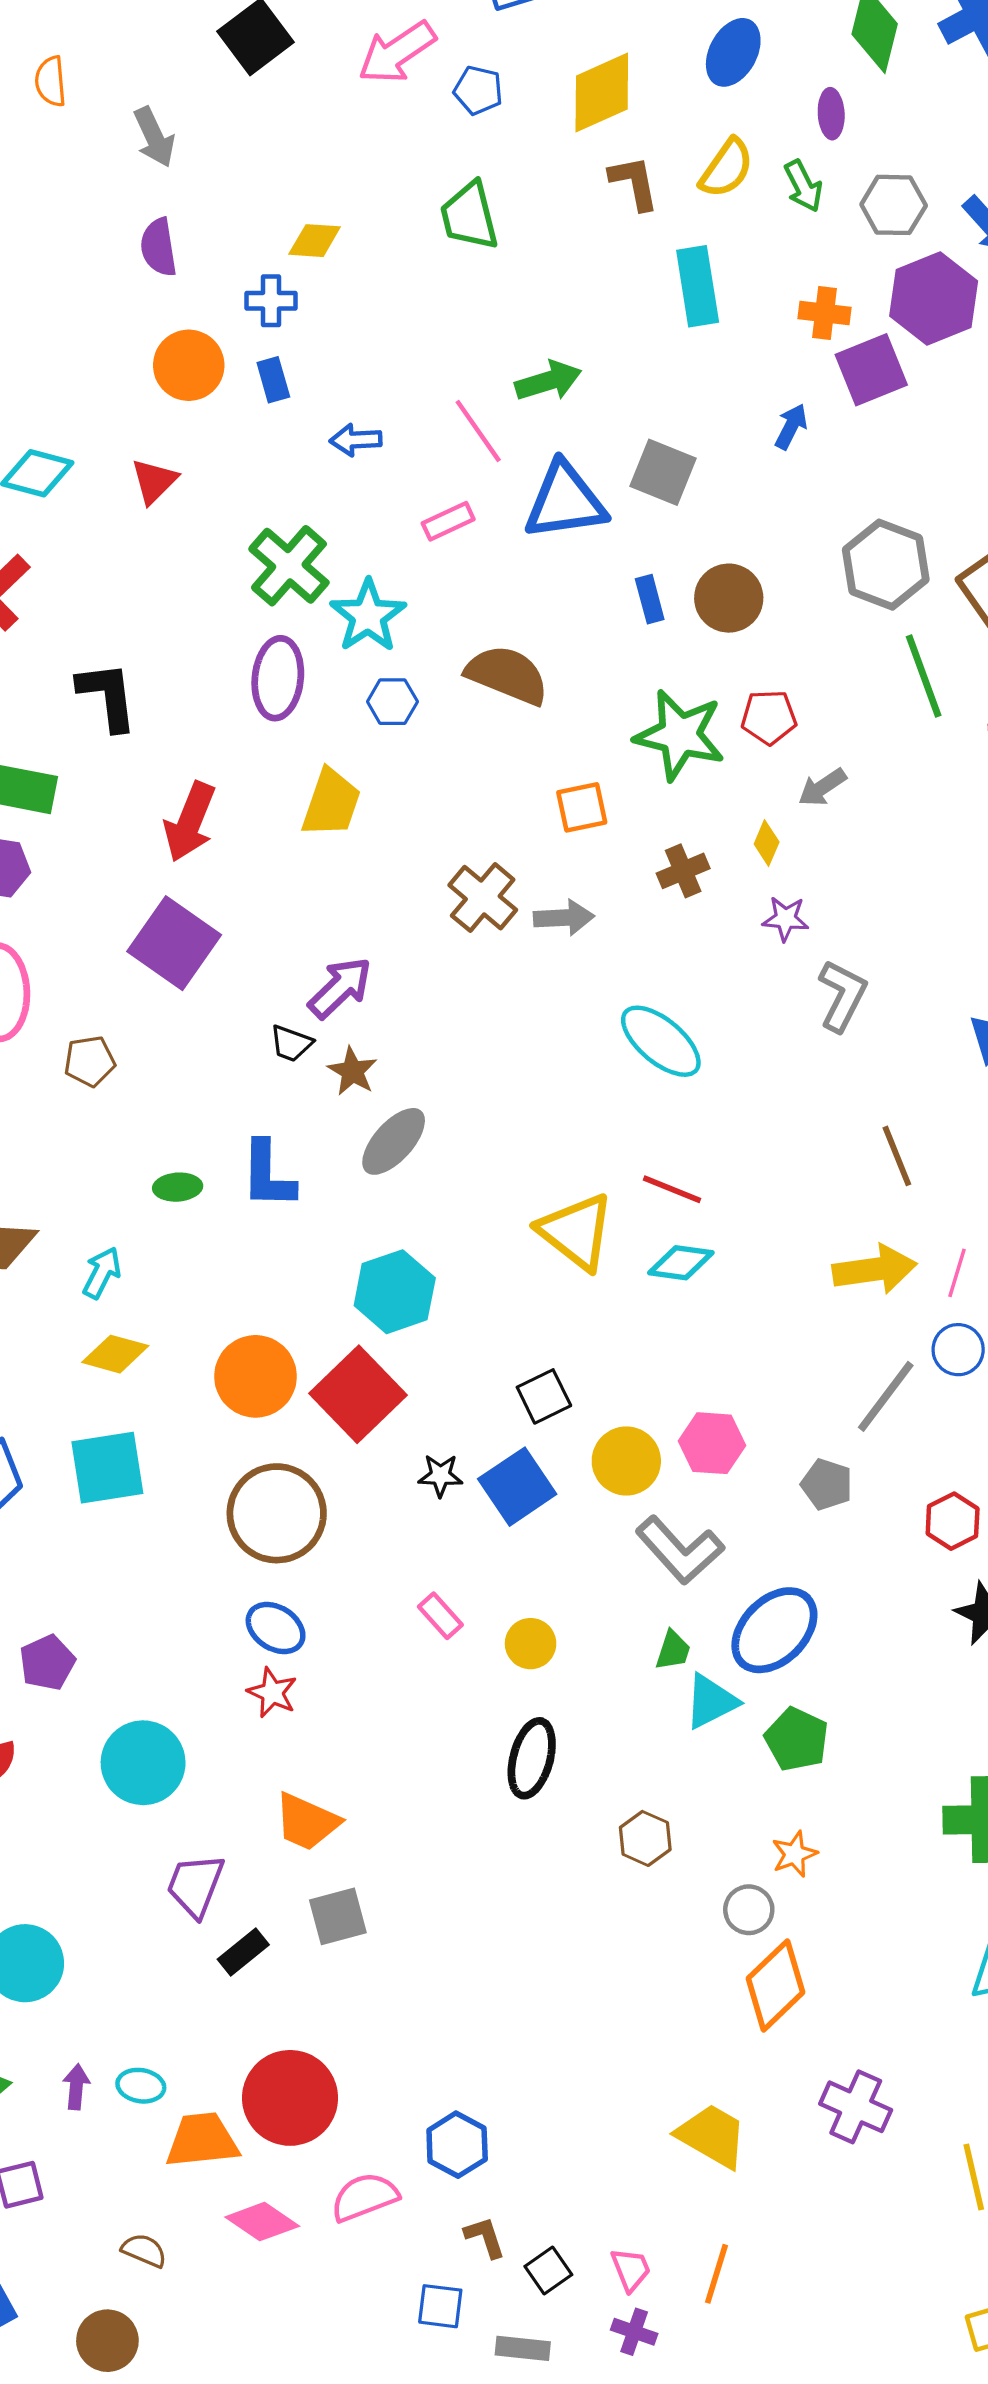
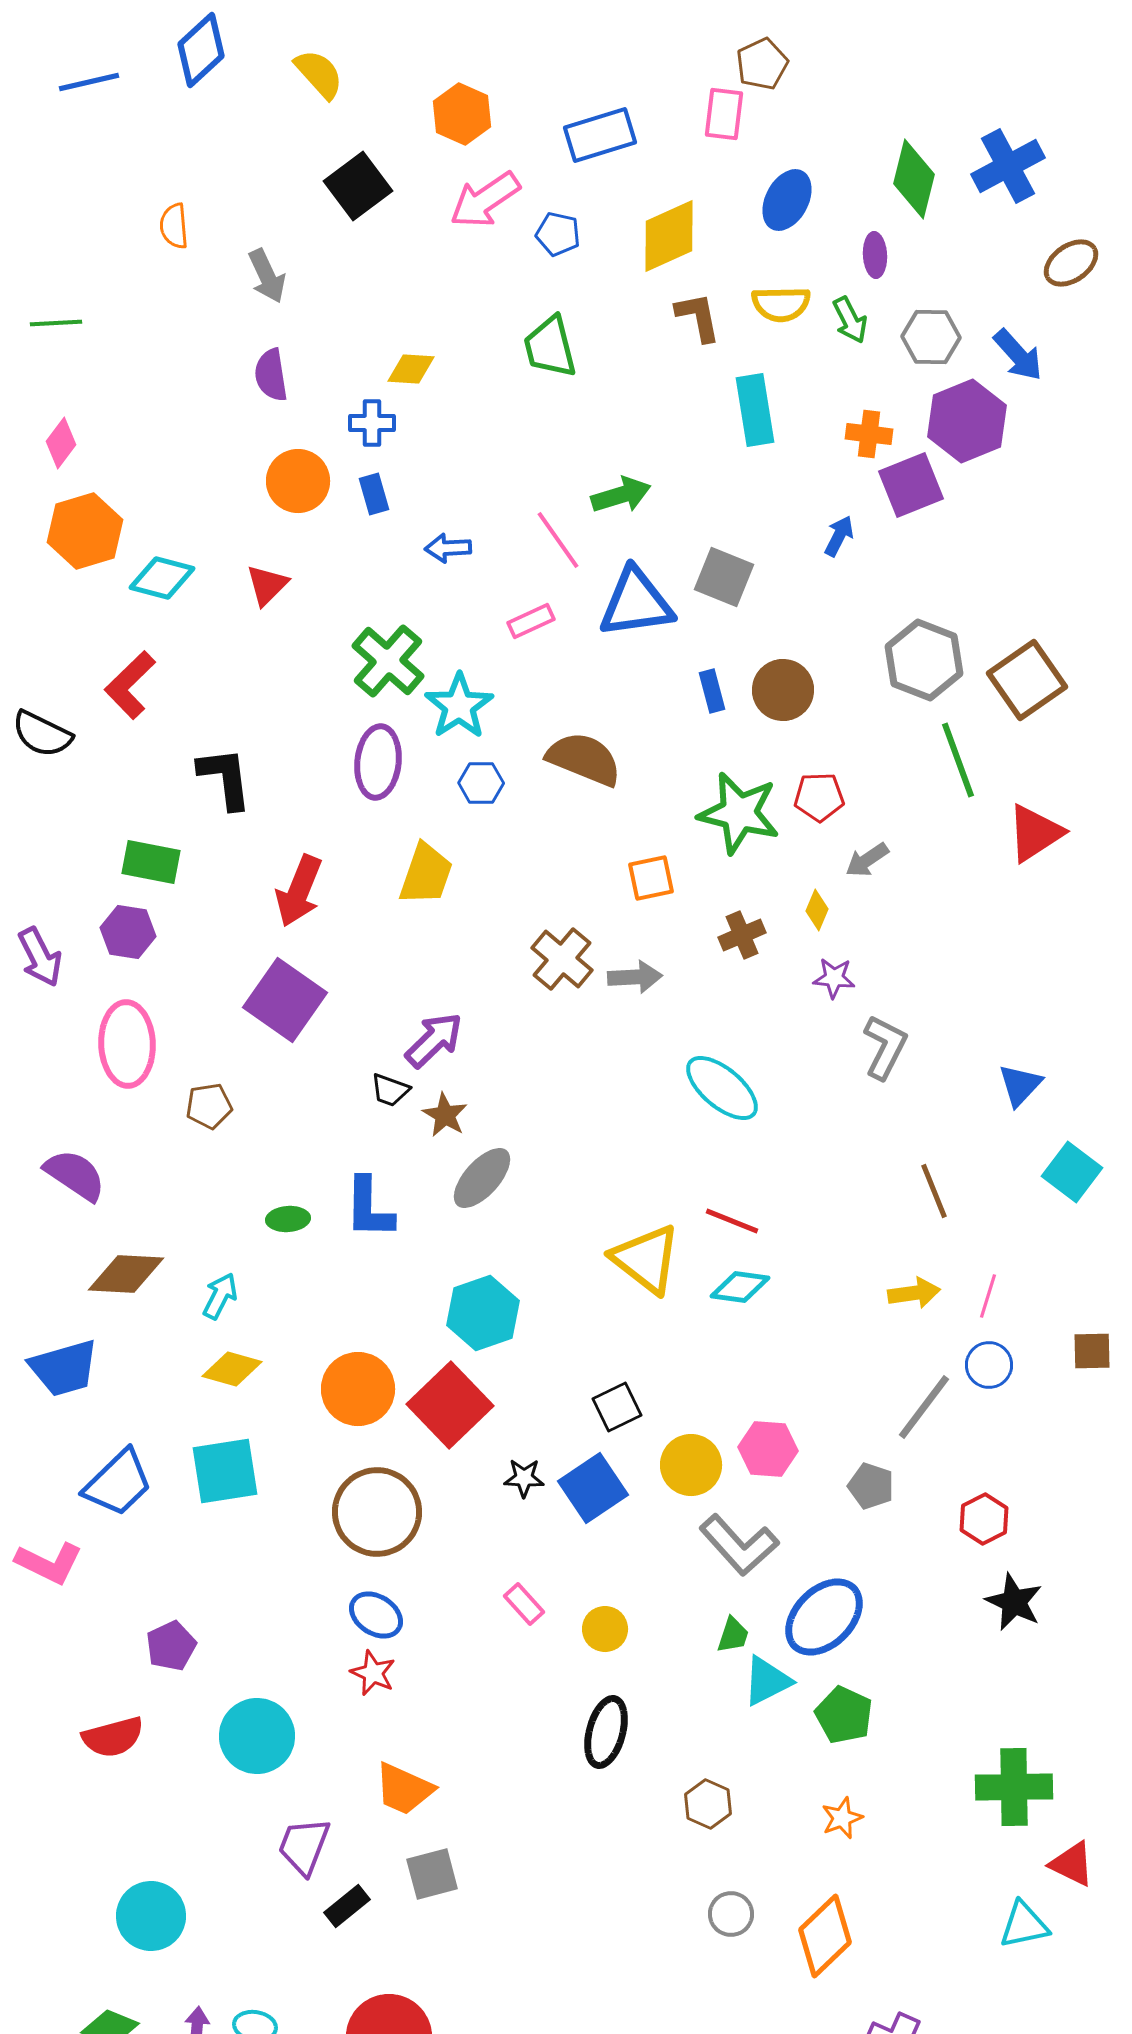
yellow semicircle: (727, 168) -> (781, 304), turned 54
yellow arrow: (875, 1269) -> (914, 1293), size x0.7
gray circle: (749, 1910) -> (731, 1914), moved

